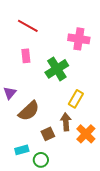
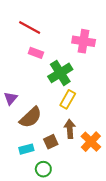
pink rectangle: (26, 56) -> (36, 53), moved, turned -64
yellow rectangle: (76, 99) -> (68, 99), moved
cyan rectangle: (22, 150) -> (26, 149), moved

